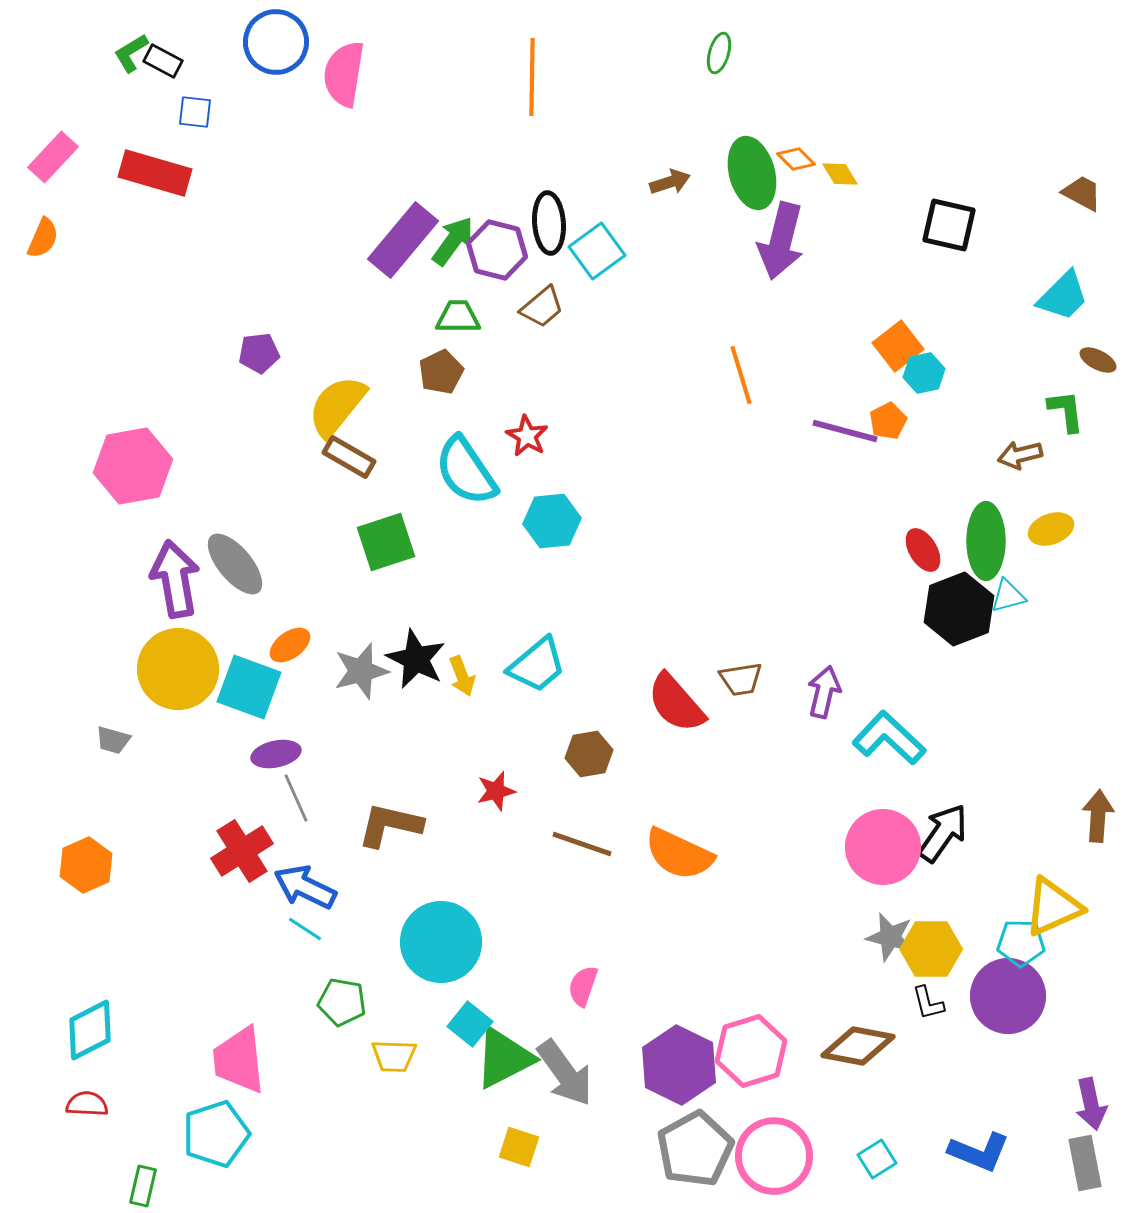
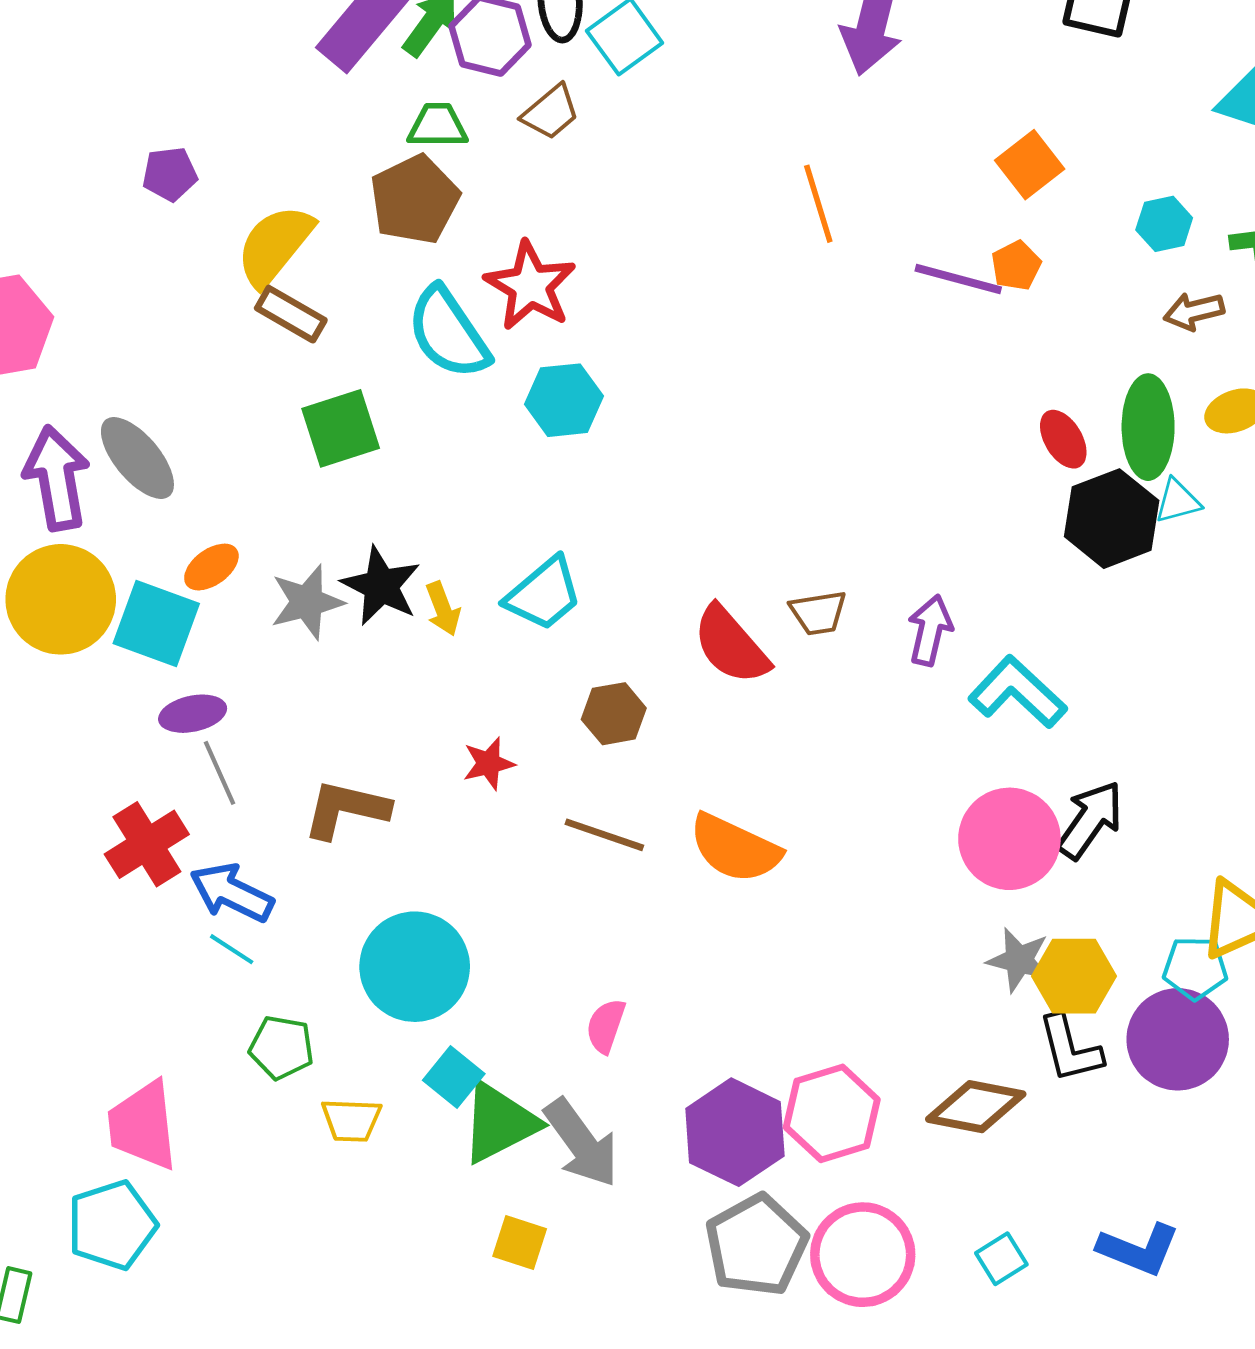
brown pentagon: (441, 372) -> (415, 200), size x1.5
cyan hexagon: (924, 373) -> (1164, 224), moved
red star: (527, 436) -> (530, 286), size x1.6
black L-shape: (928, 1003) -> (1070, 1049), size x1.5

